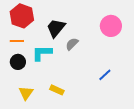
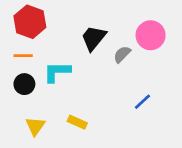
black trapezoid: (56, 28) -> (94, 38), moved
gray semicircle: (72, 44) -> (122, 54), moved

